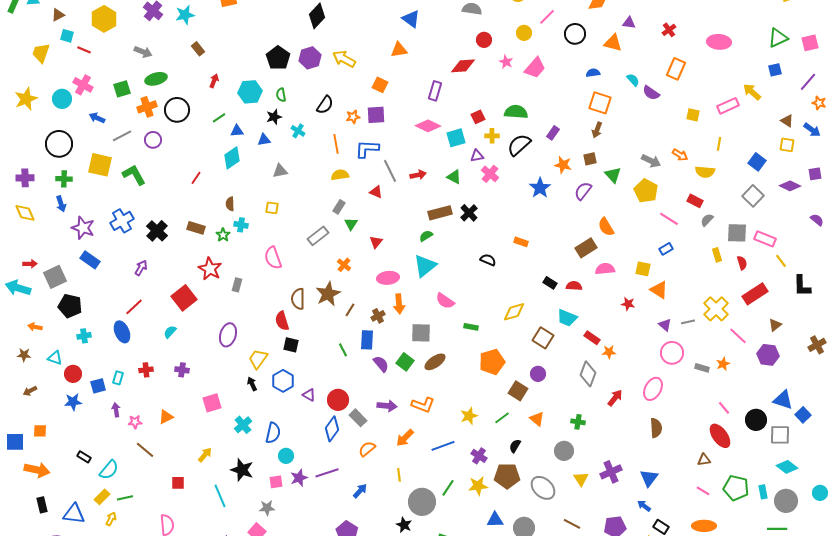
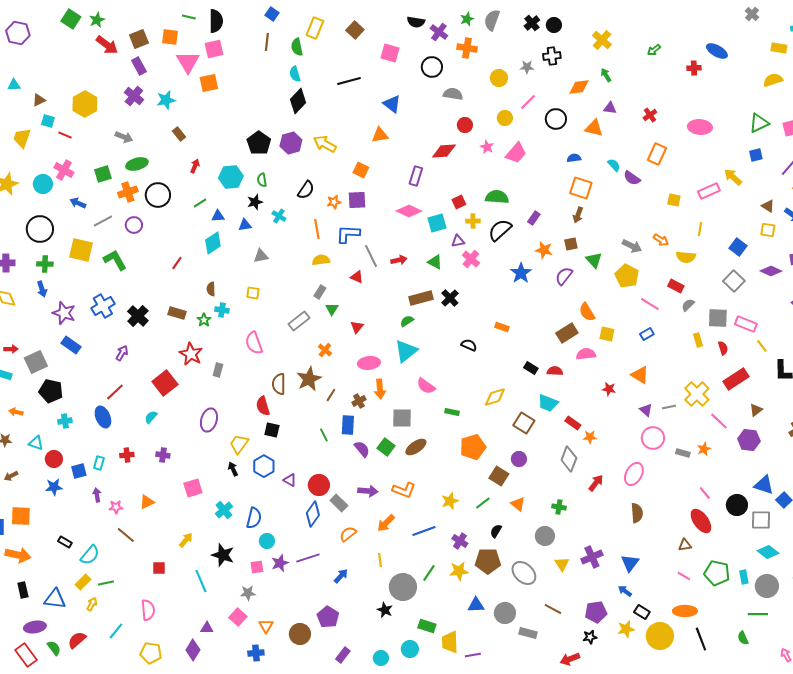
yellow square: (643, 269) -> (607, 334), moved
orange square: (40, 431) -> (21, 516), size x1.5

